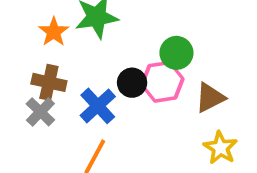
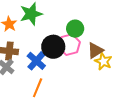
black circle: (132, 83) -> (53, 47), size x1.5
yellow star: (220, 148) -> (103, 61), moved

